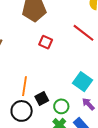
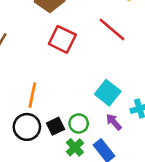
red square: (46, 42) -> (62, 39), size x1.5
black square: (42, 99) -> (56, 126), moved

